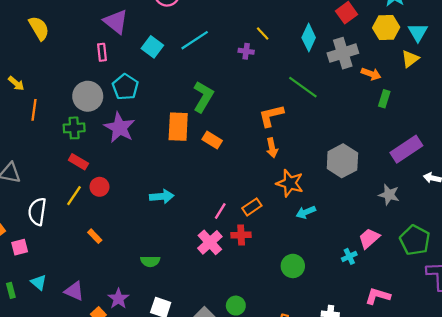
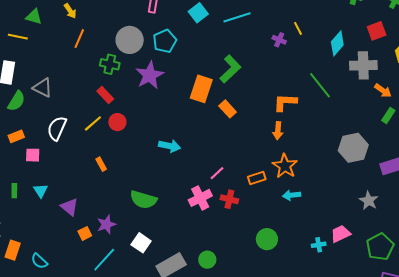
gray hexagon: (342, 161) -> (353, 148), moved
orange rectangle: (252, 207) -> (257, 178), moved
green semicircle: (150, 261) -> (143, 200), size x1.5

